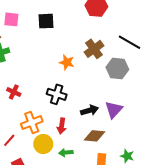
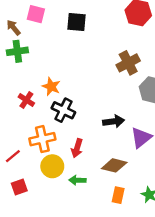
orange star: (67, 62) -> (51, 87), moved
black cross: (57, 94) -> (63, 110), moved
black arrow: (90, 110) -> (114, 121), moved

